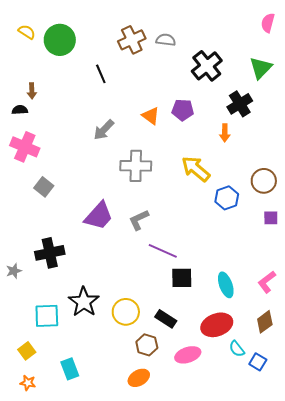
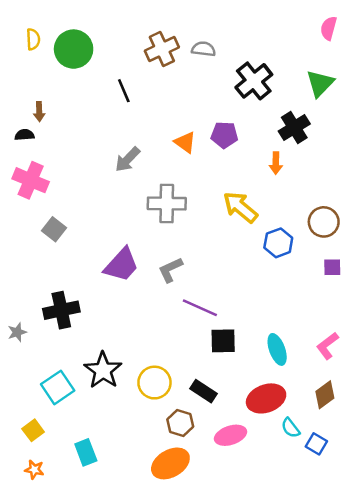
yellow semicircle: (27, 32) -> (33, 39), turned 54
cyan square: (47, 316) -> (58, 387), turned -32
orange ellipse: (139, 378) -> (170, 463), size x1.4

